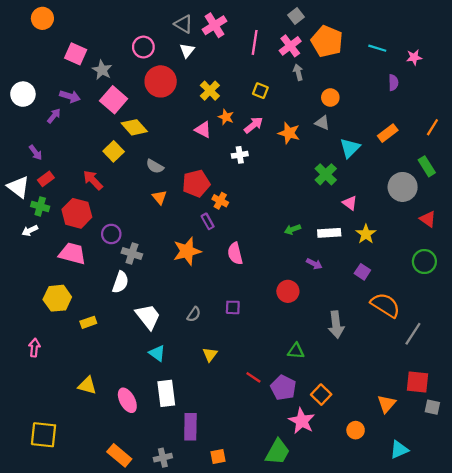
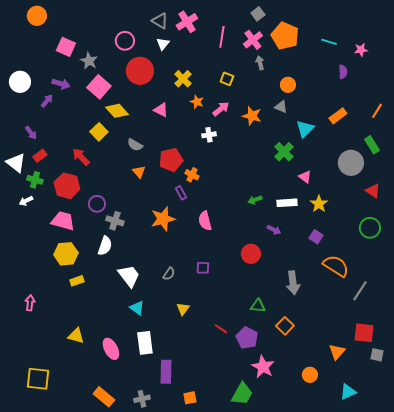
pink triangle: (203, 130) -> (161, 110), moved
yellow hexagon: (57, 298) -> (66, 254), moved
orange square: (321, 395) -> (285, 326), moved

